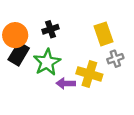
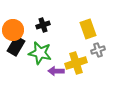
green star: (47, 62) -> (40, 53), turned -30
yellow cross: (89, 74) -> (76, 63), turned -35

